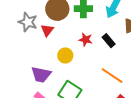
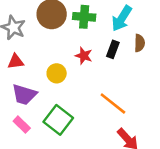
red triangle: (47, 30) -> (16, 62), moved, turned 40
black rectangle: (109, 41) -> (113, 49), moved, turned 56

